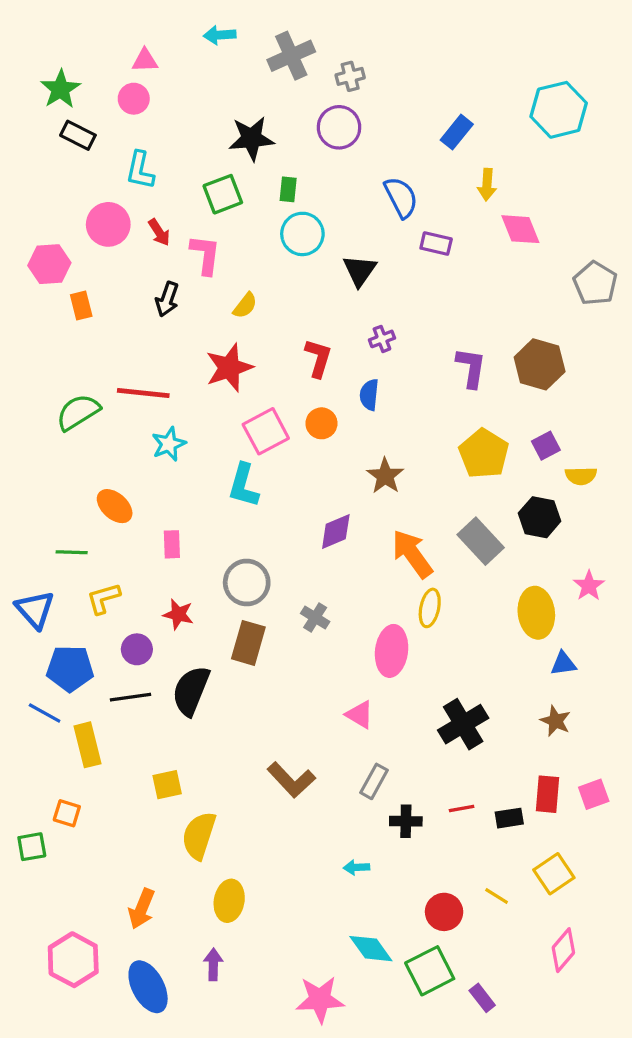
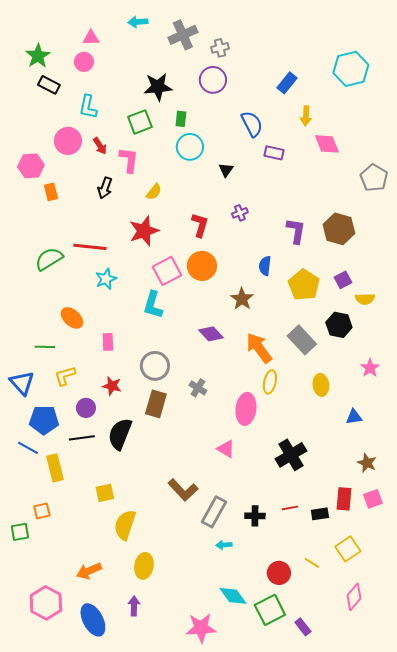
black triangle: (360, 271) -> (226, 170), size x0.7
blue semicircle: (369, 395) -> (265, 266), moved
orange circle: (321, 423) -> (202, 266), size x1.5
purple diamond: (336, 532) -> (211, 334), turned 70
yellow ellipse: (536, 613) -> (321, 385), moved, size x0.7
brown star: (555, 721) -> (367, 463), moved
gray rectangle: (374, 781) -> (214, 512), moved, size x1.4
orange square: (67, 813) -> (42, 511), turned -30
orange arrow: (142, 909) -> (89, 571), turned 45

